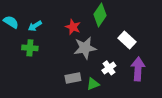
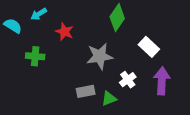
cyan arrow: (35, 26) -> (39, 14), moved
red star: (73, 27) -> (64, 32), moved

